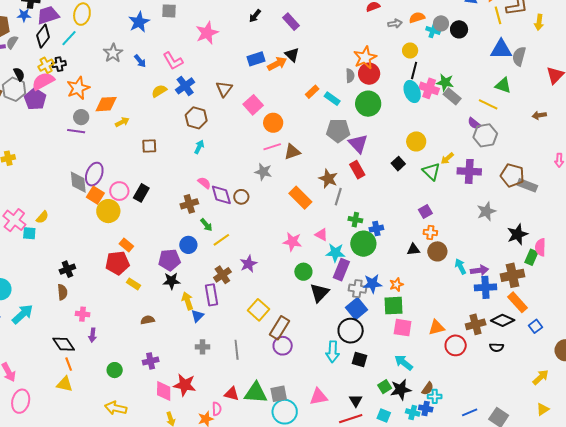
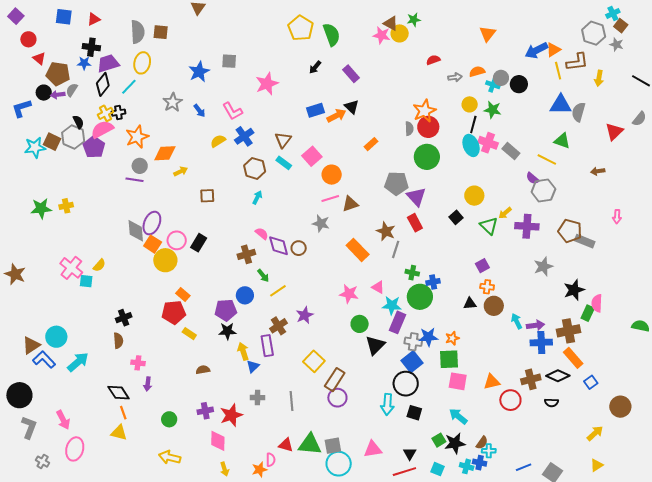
green star: (445, 82) -> (493, 110), moved
cyan rectangle: (332, 99) -> (284, 163), moved
red star: (185, 385) -> (231, 415), moved, turned -30

